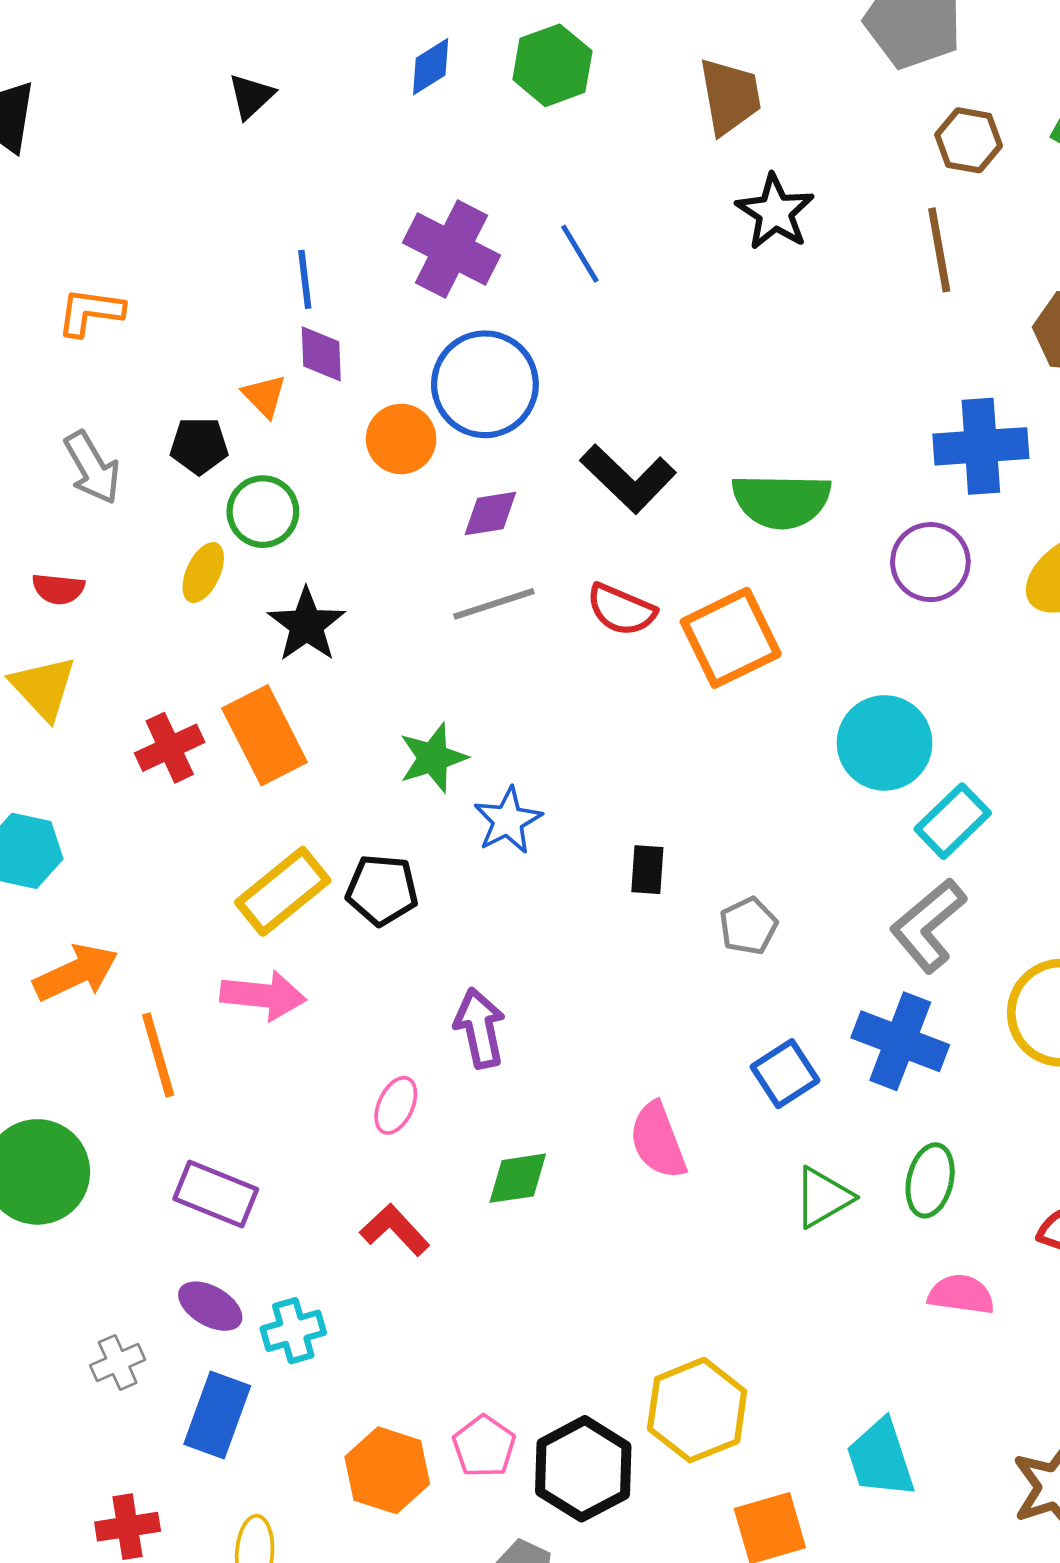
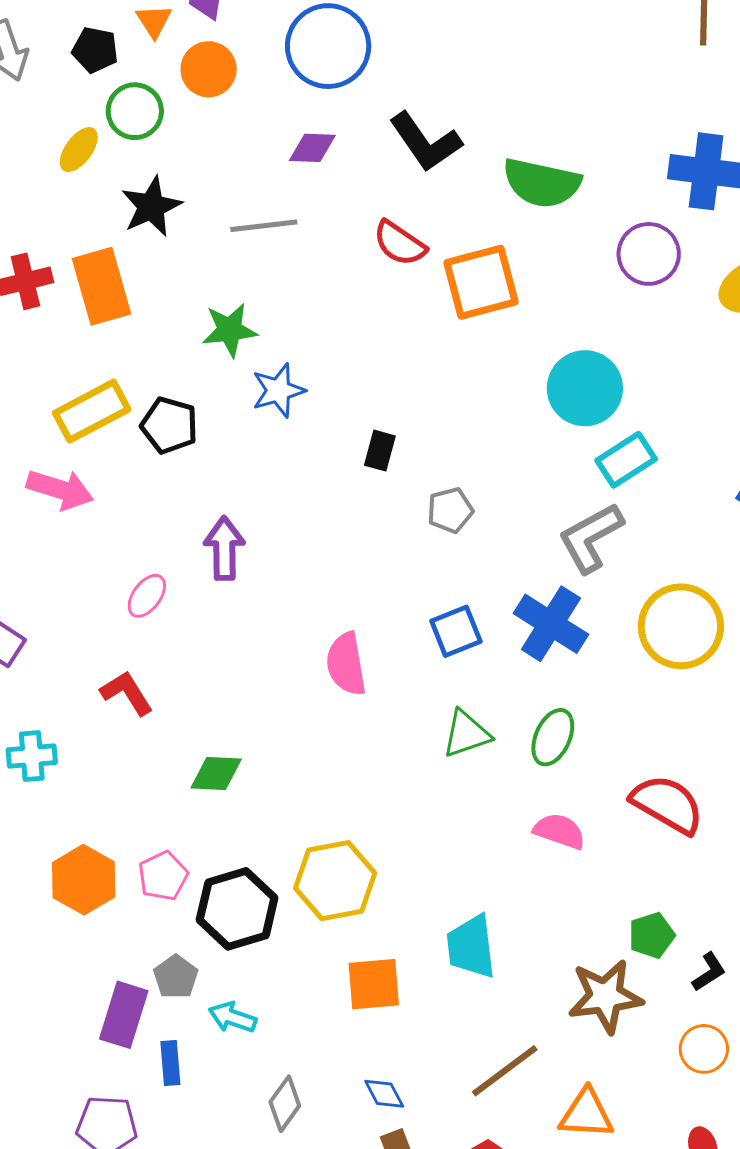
orange circle: (401, 439) -> (209, 69), moved
gray line: (494, 604) -> (264, 226), moved
green diamond: (518, 1178) -> (216, 774), moved

